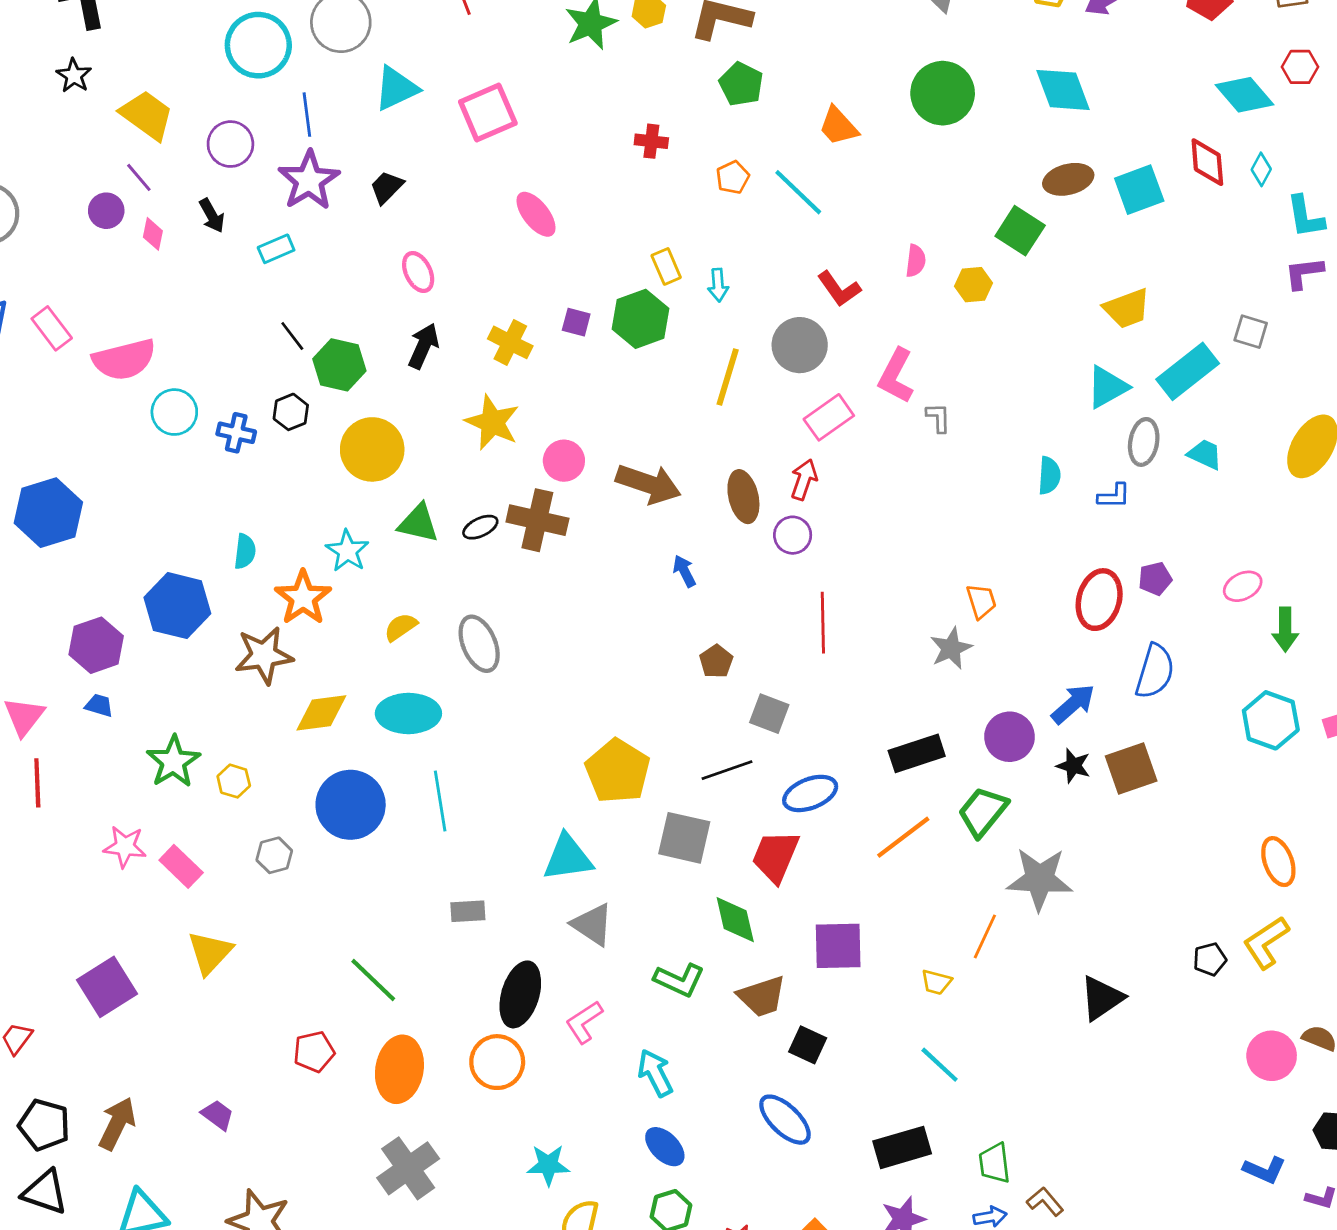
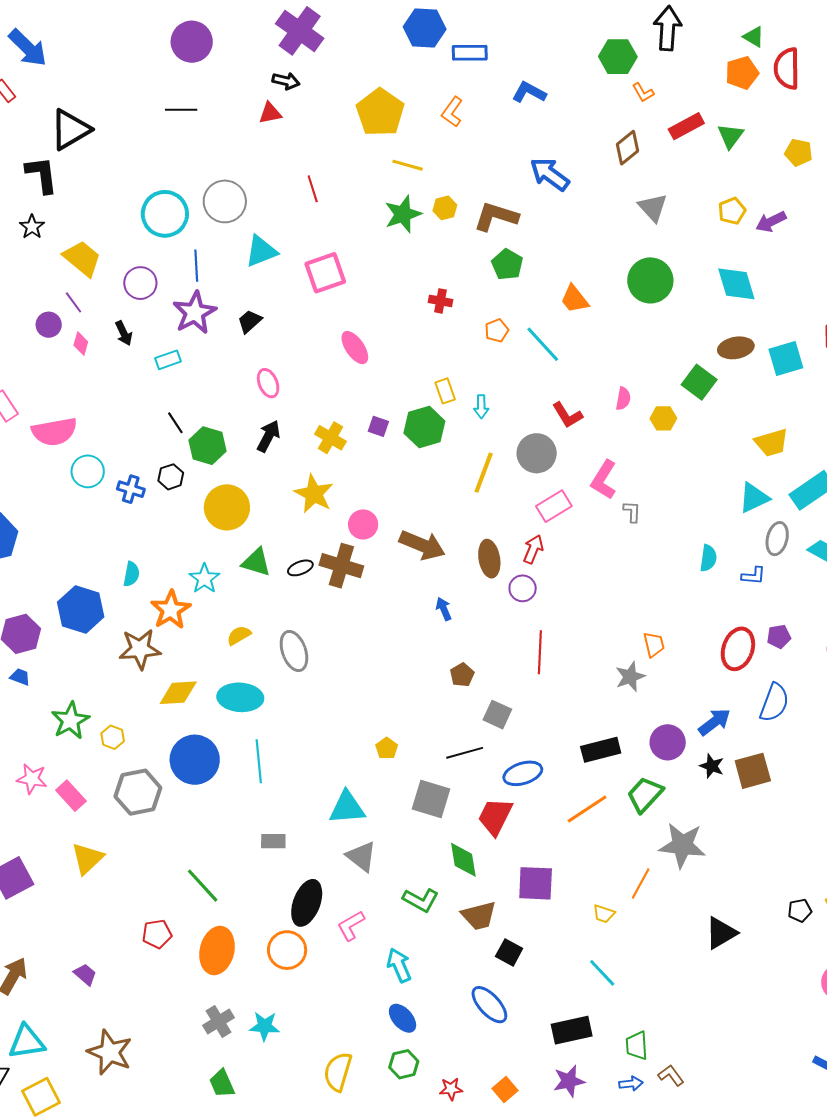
yellow pentagon: (618, 771) -> (387, 748), size x0.5
gray hexagon: (274, 855) -> (138, 792), size x1.8
cyan star: (548, 1165) -> (265, 1026), moved
gray cross: (408, 1168) -> (219, 1022), size x0.7

